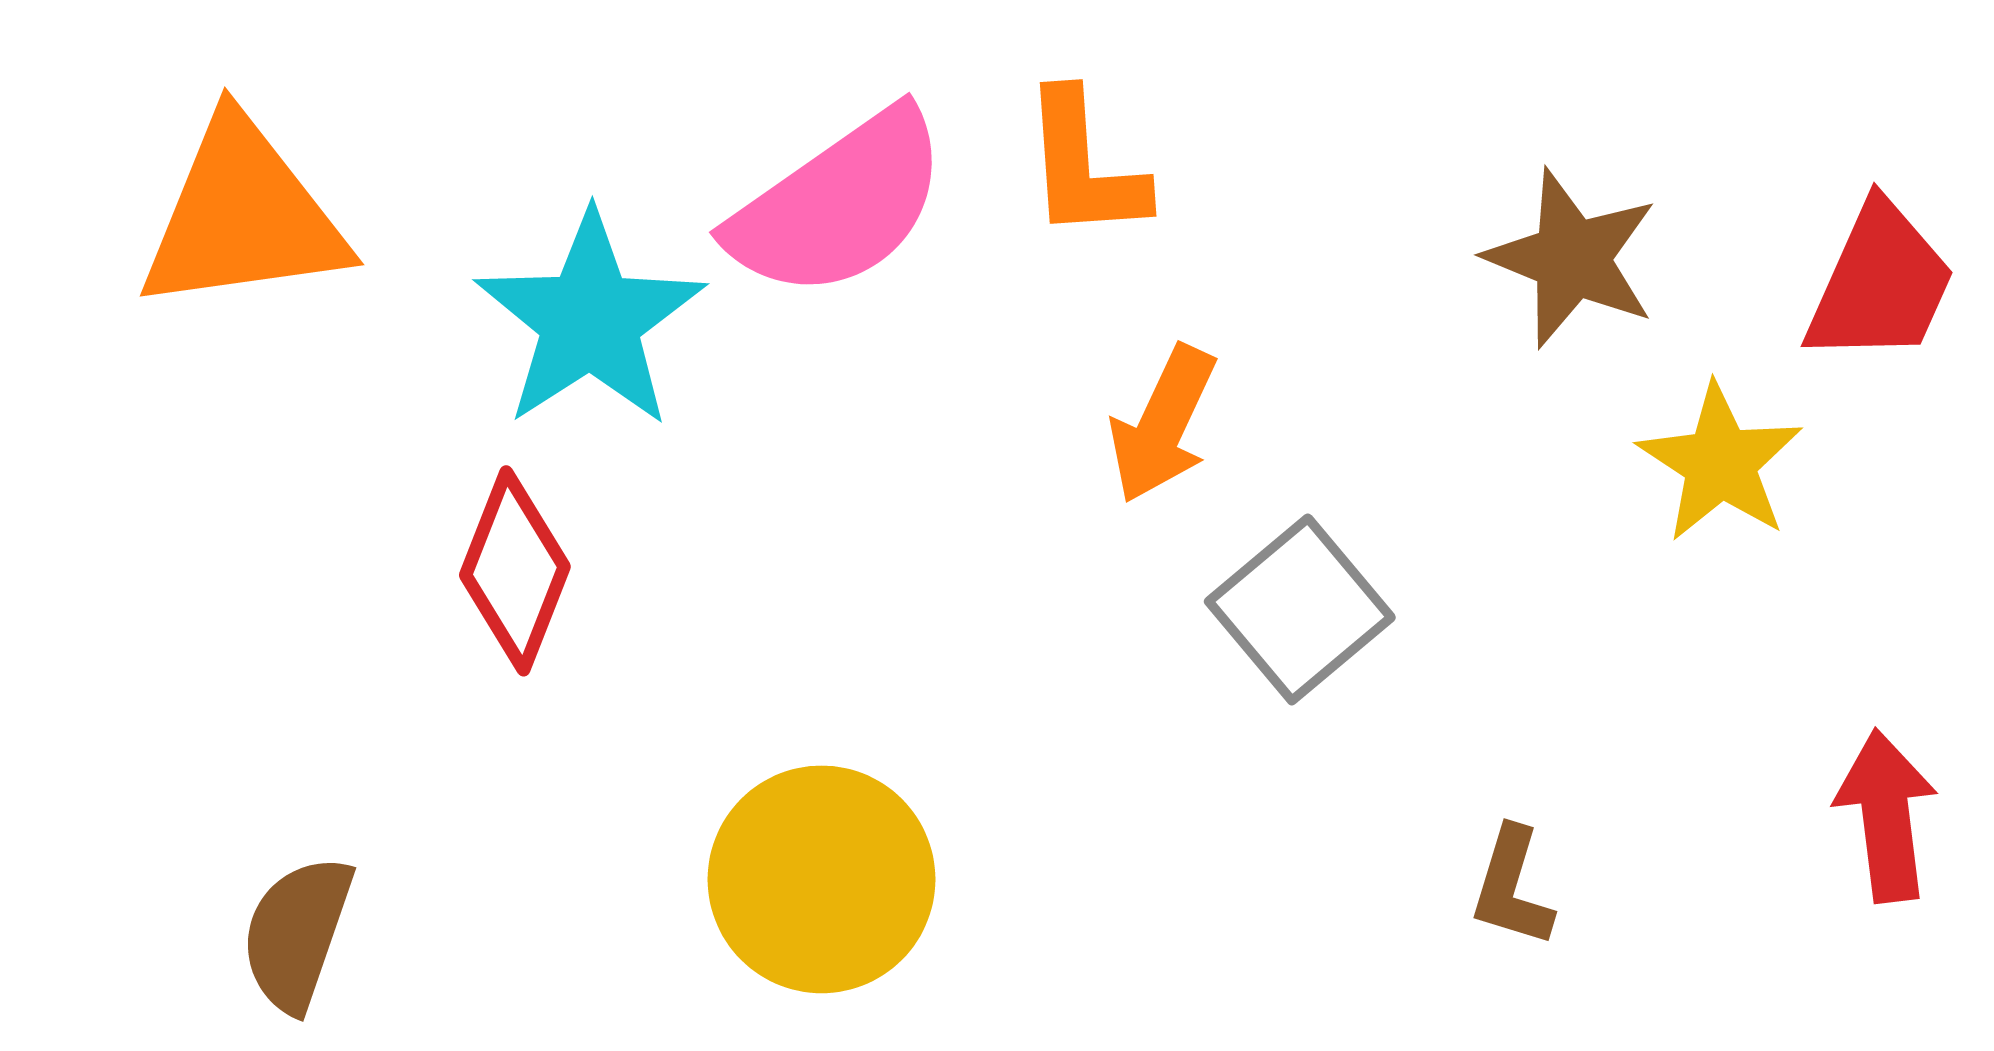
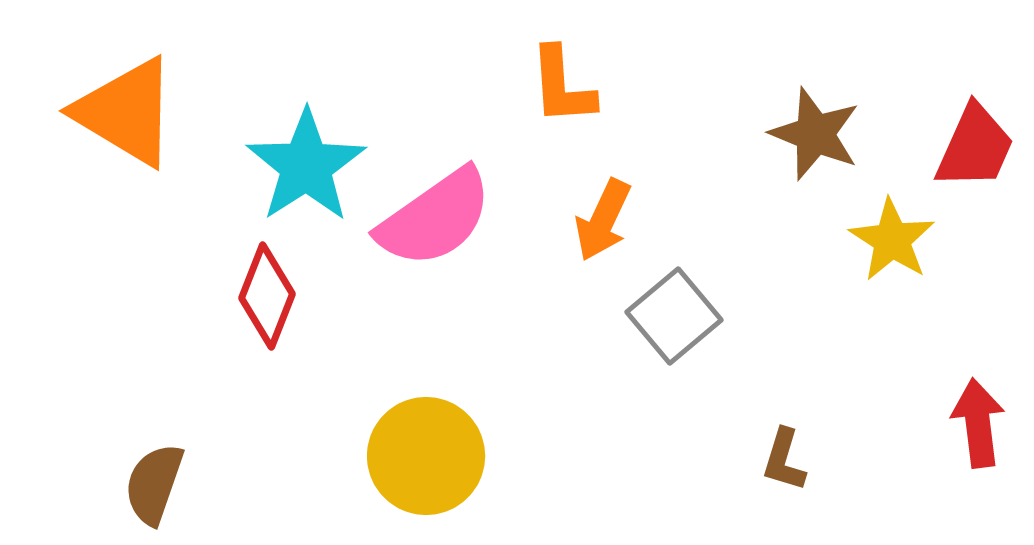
pink semicircle: (839, 204) -> (435, 218), moved
orange triangle: (243, 216) -> (126, 112), turned 39

